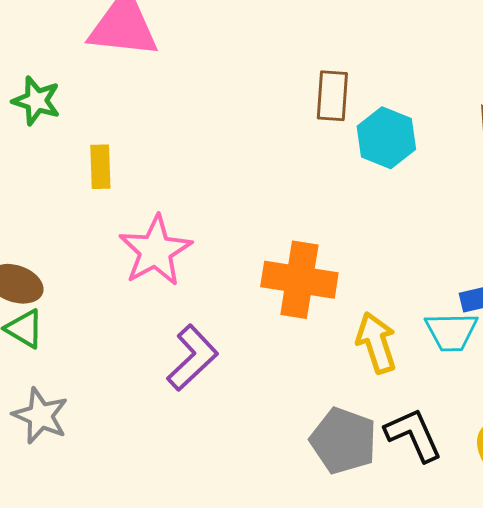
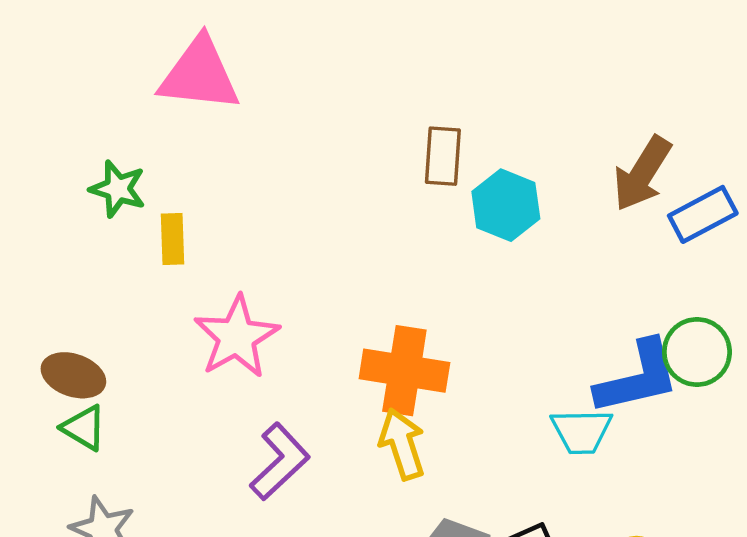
green star: (36, 101) -> (118, 189), moved
yellow arrow: (376, 343) -> (402, 444), moved

